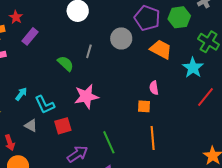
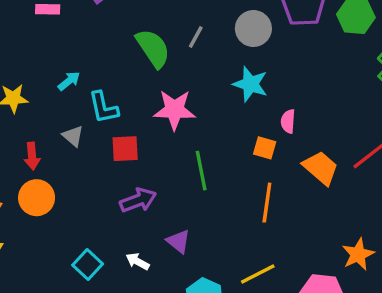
orange trapezoid: (161, 49) -> (321, 168), moved
green semicircle: (66, 64) -> (153, 48), size x1.4
cyan star: (193, 68) -> (250, 84), moved, turned -30
green line: (109, 142) -> (201, 171), moved

